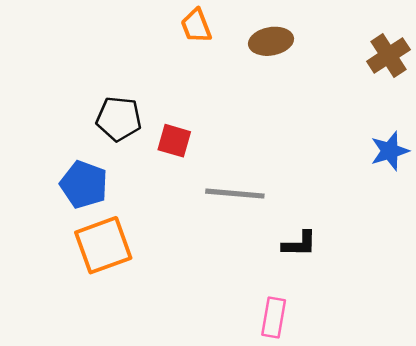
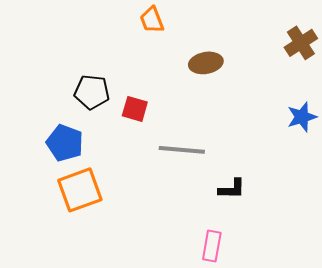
brown ellipse: (271, 41) -> (206, 63), moved

